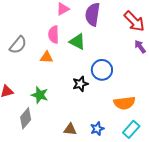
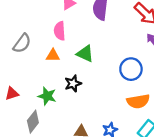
green triangle: (77, 42) -> (85, 54), moved
blue circle: (102, 70) -> (131, 69), moved
black star: (80, 84) -> (73, 83), moved

